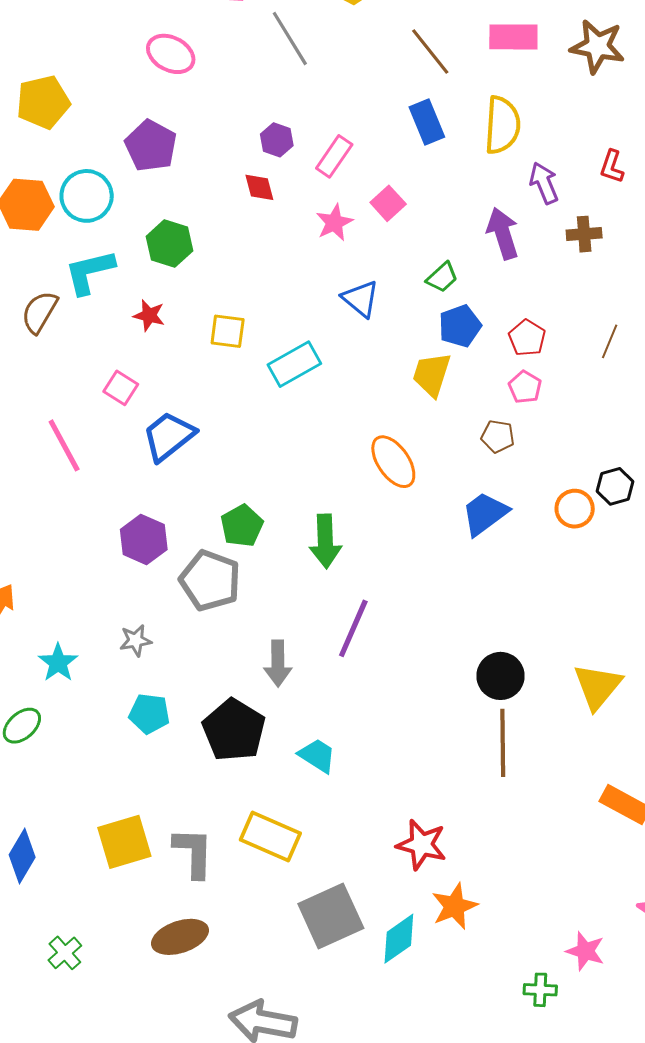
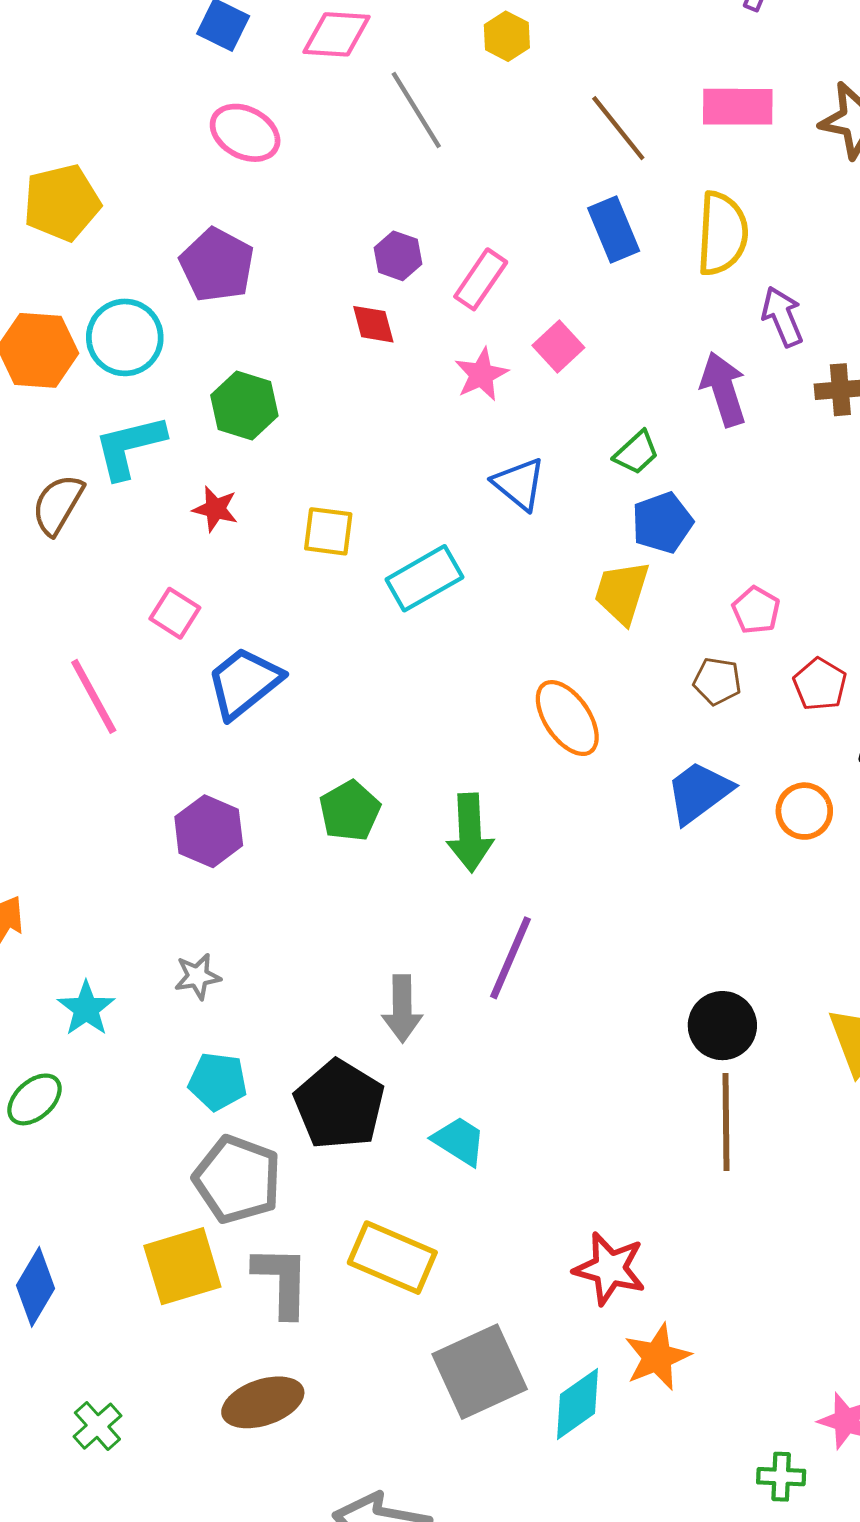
red pentagon: (527, 338) -> (820, 684), moved
orange circle: (575, 509) -> (804, 811), moved
gray pentagon: (210, 580) -> (237, 1179), moved

